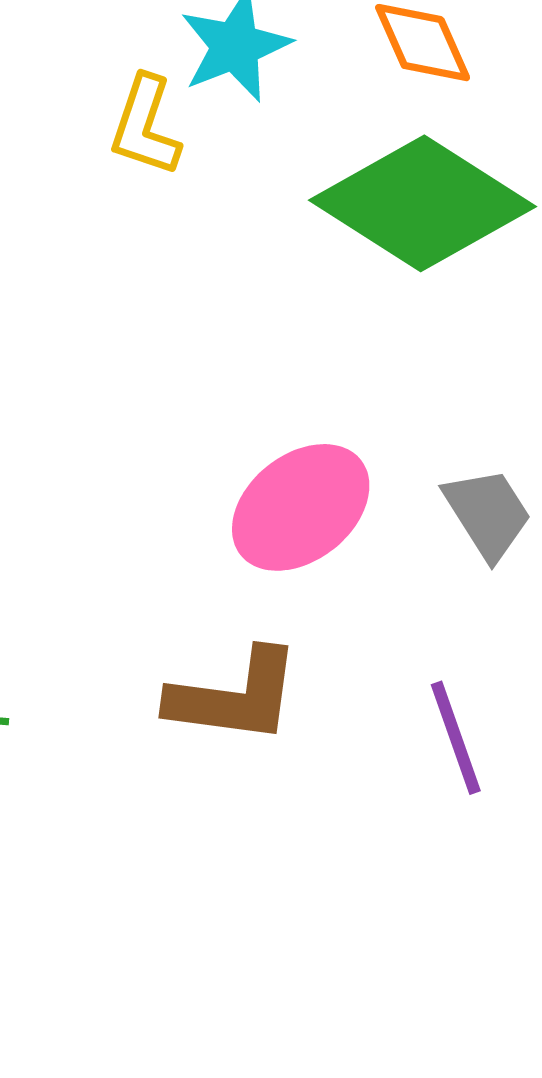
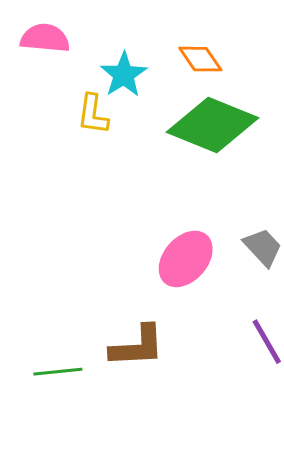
brown L-shape: (234, 696) -> (137, 346), moved

